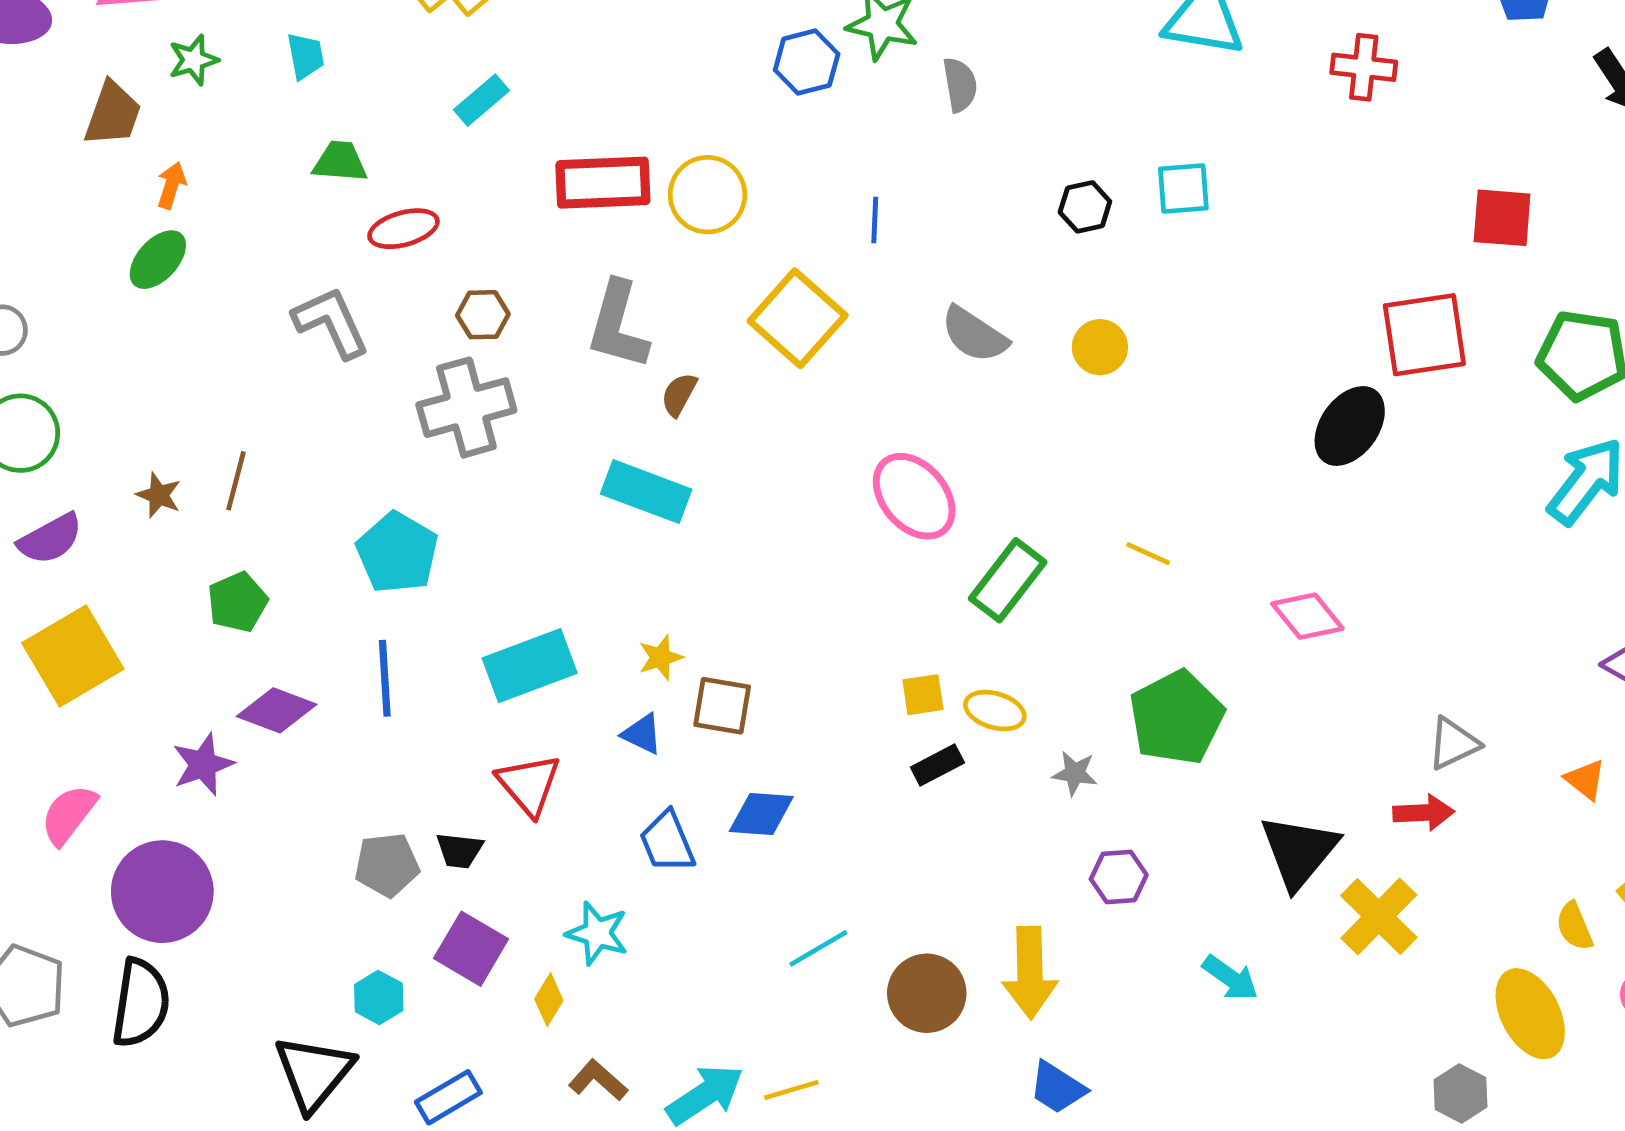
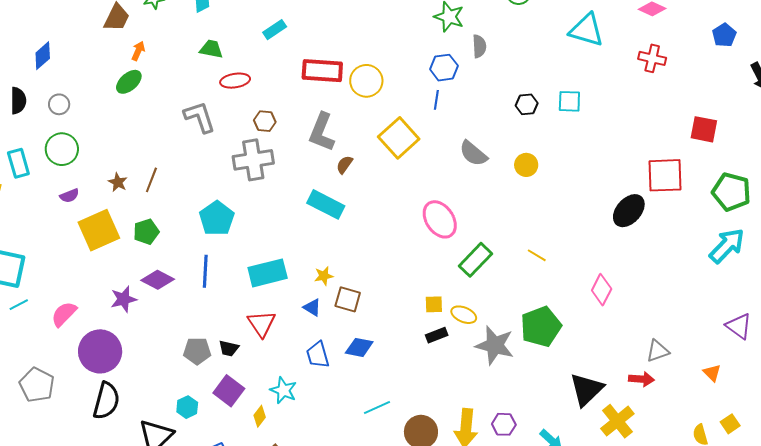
blue hexagon: (807, 62) -> (444, 68), moved
purple semicircle: (50, 539) -> (69, 196), size x0.7
pink diamond: (1307, 616) -> (602, 290), turned 60
yellow square: (73, 656) -> (99, 230), moved
gray star: (1075, 773) -> (495, 345), size x2.0
purple hexagon: (1119, 877) -> (504, 424), moved
black semicircle: (141, 1003) -> (106, 401), moved

